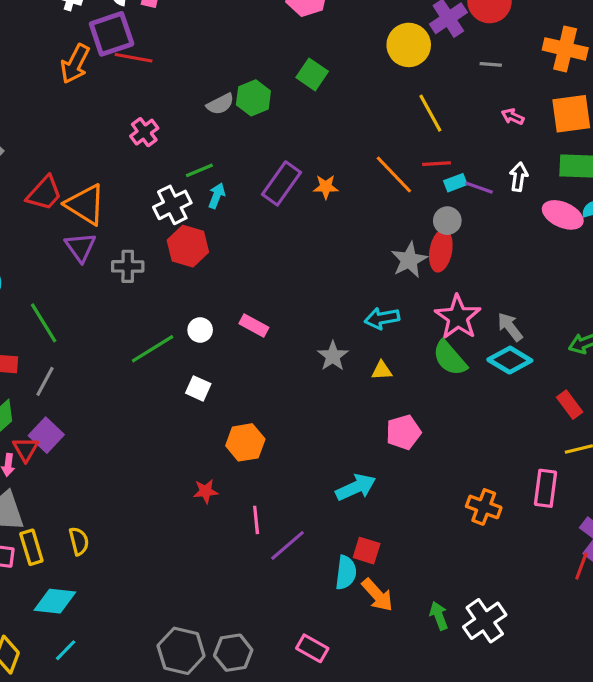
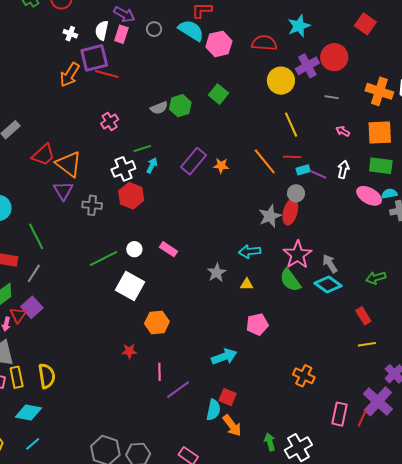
white square: (198, 388) -> (130, 286), size x1.8
pink rectangle: (545, 488) -> (340, 414), moved
yellow semicircle: (79, 541) -> (47, 376), size x1.4

